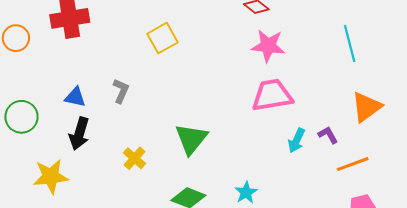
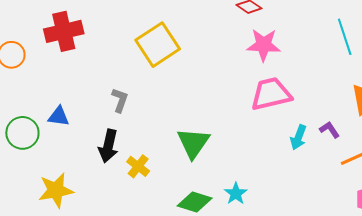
yellow square: (162, 38) -> (158, 45), size x1.4
blue triangle: (75, 97) -> (59, 116), moved
black arrow: (79, 134) -> (108, 146), moved
cyan star: (246, 192) -> (236, 194), moved

